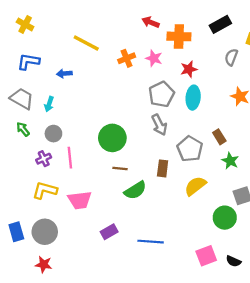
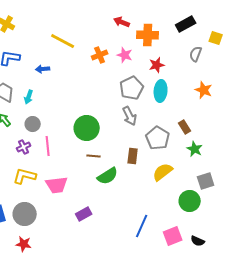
blue line: (151, 242) -> (142, 226), moved, turned -70

